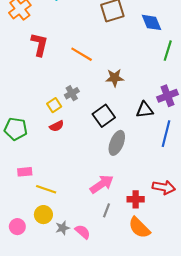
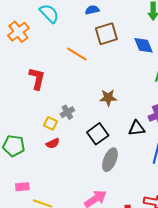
red L-shape: (39, 44) -> (37, 79), moved
orange line: (82, 54) -> (77, 54), moved
yellow square: (54, 105) -> (51, 123), turned -32

